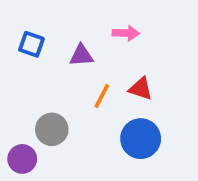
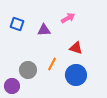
pink arrow: (126, 33) -> (68, 18), turned -32
orange line: (102, 96) -> (52, 64), moved

